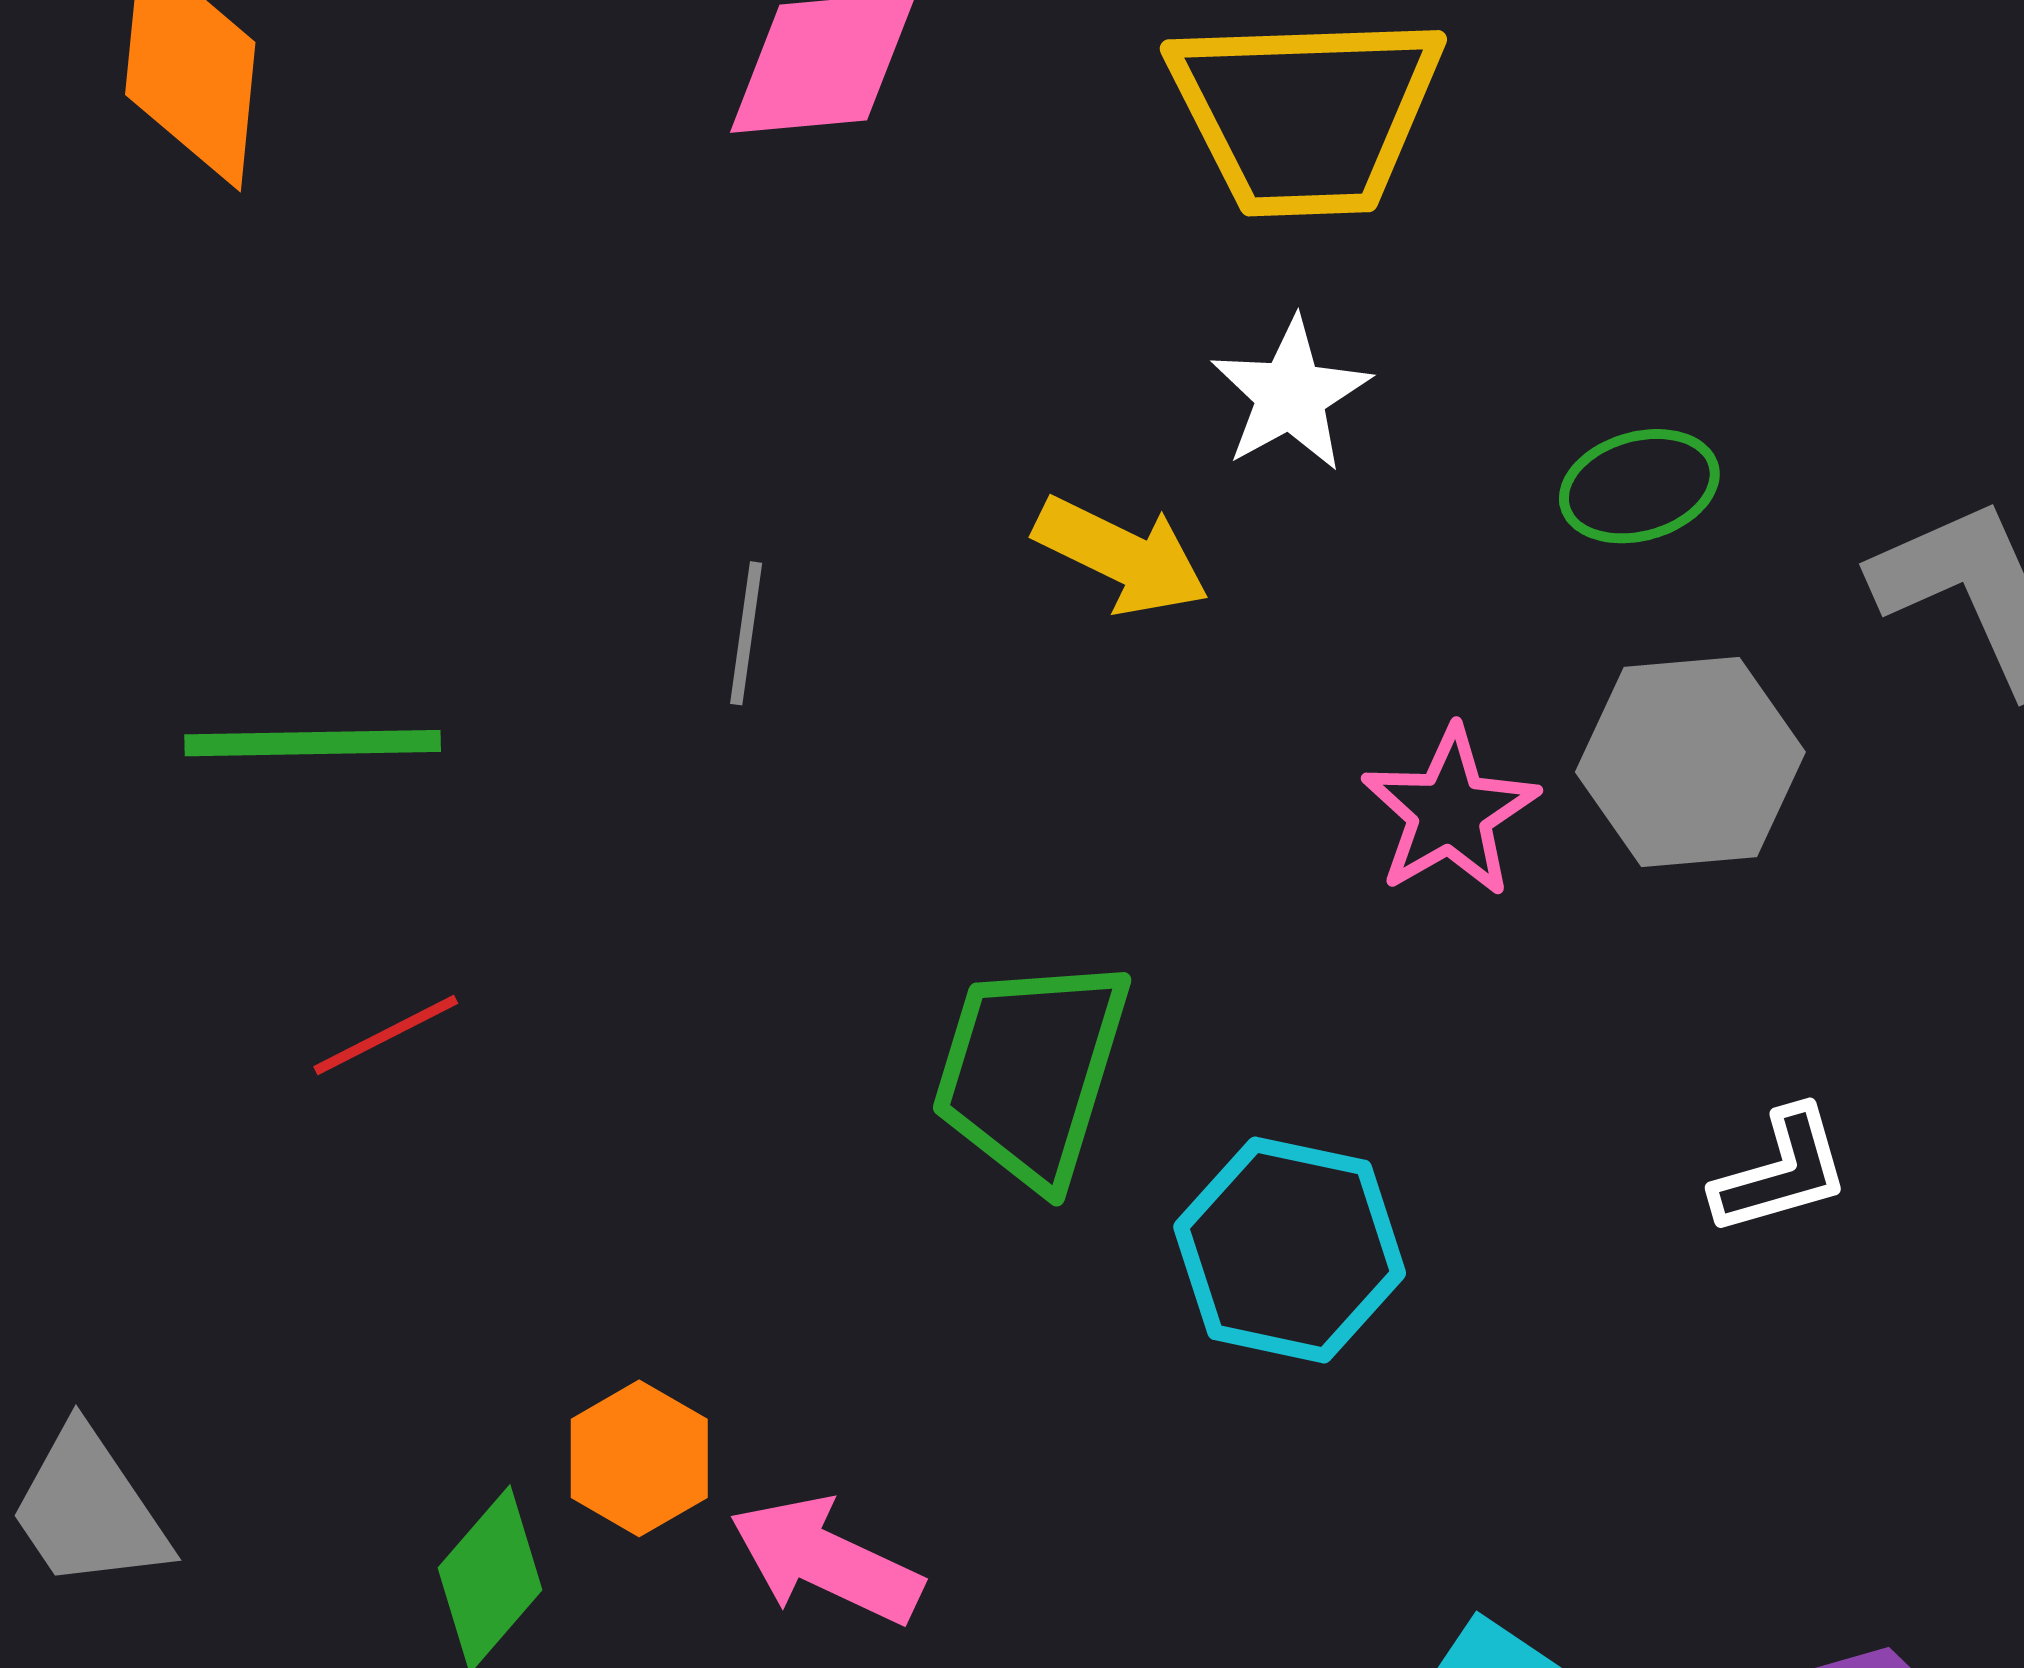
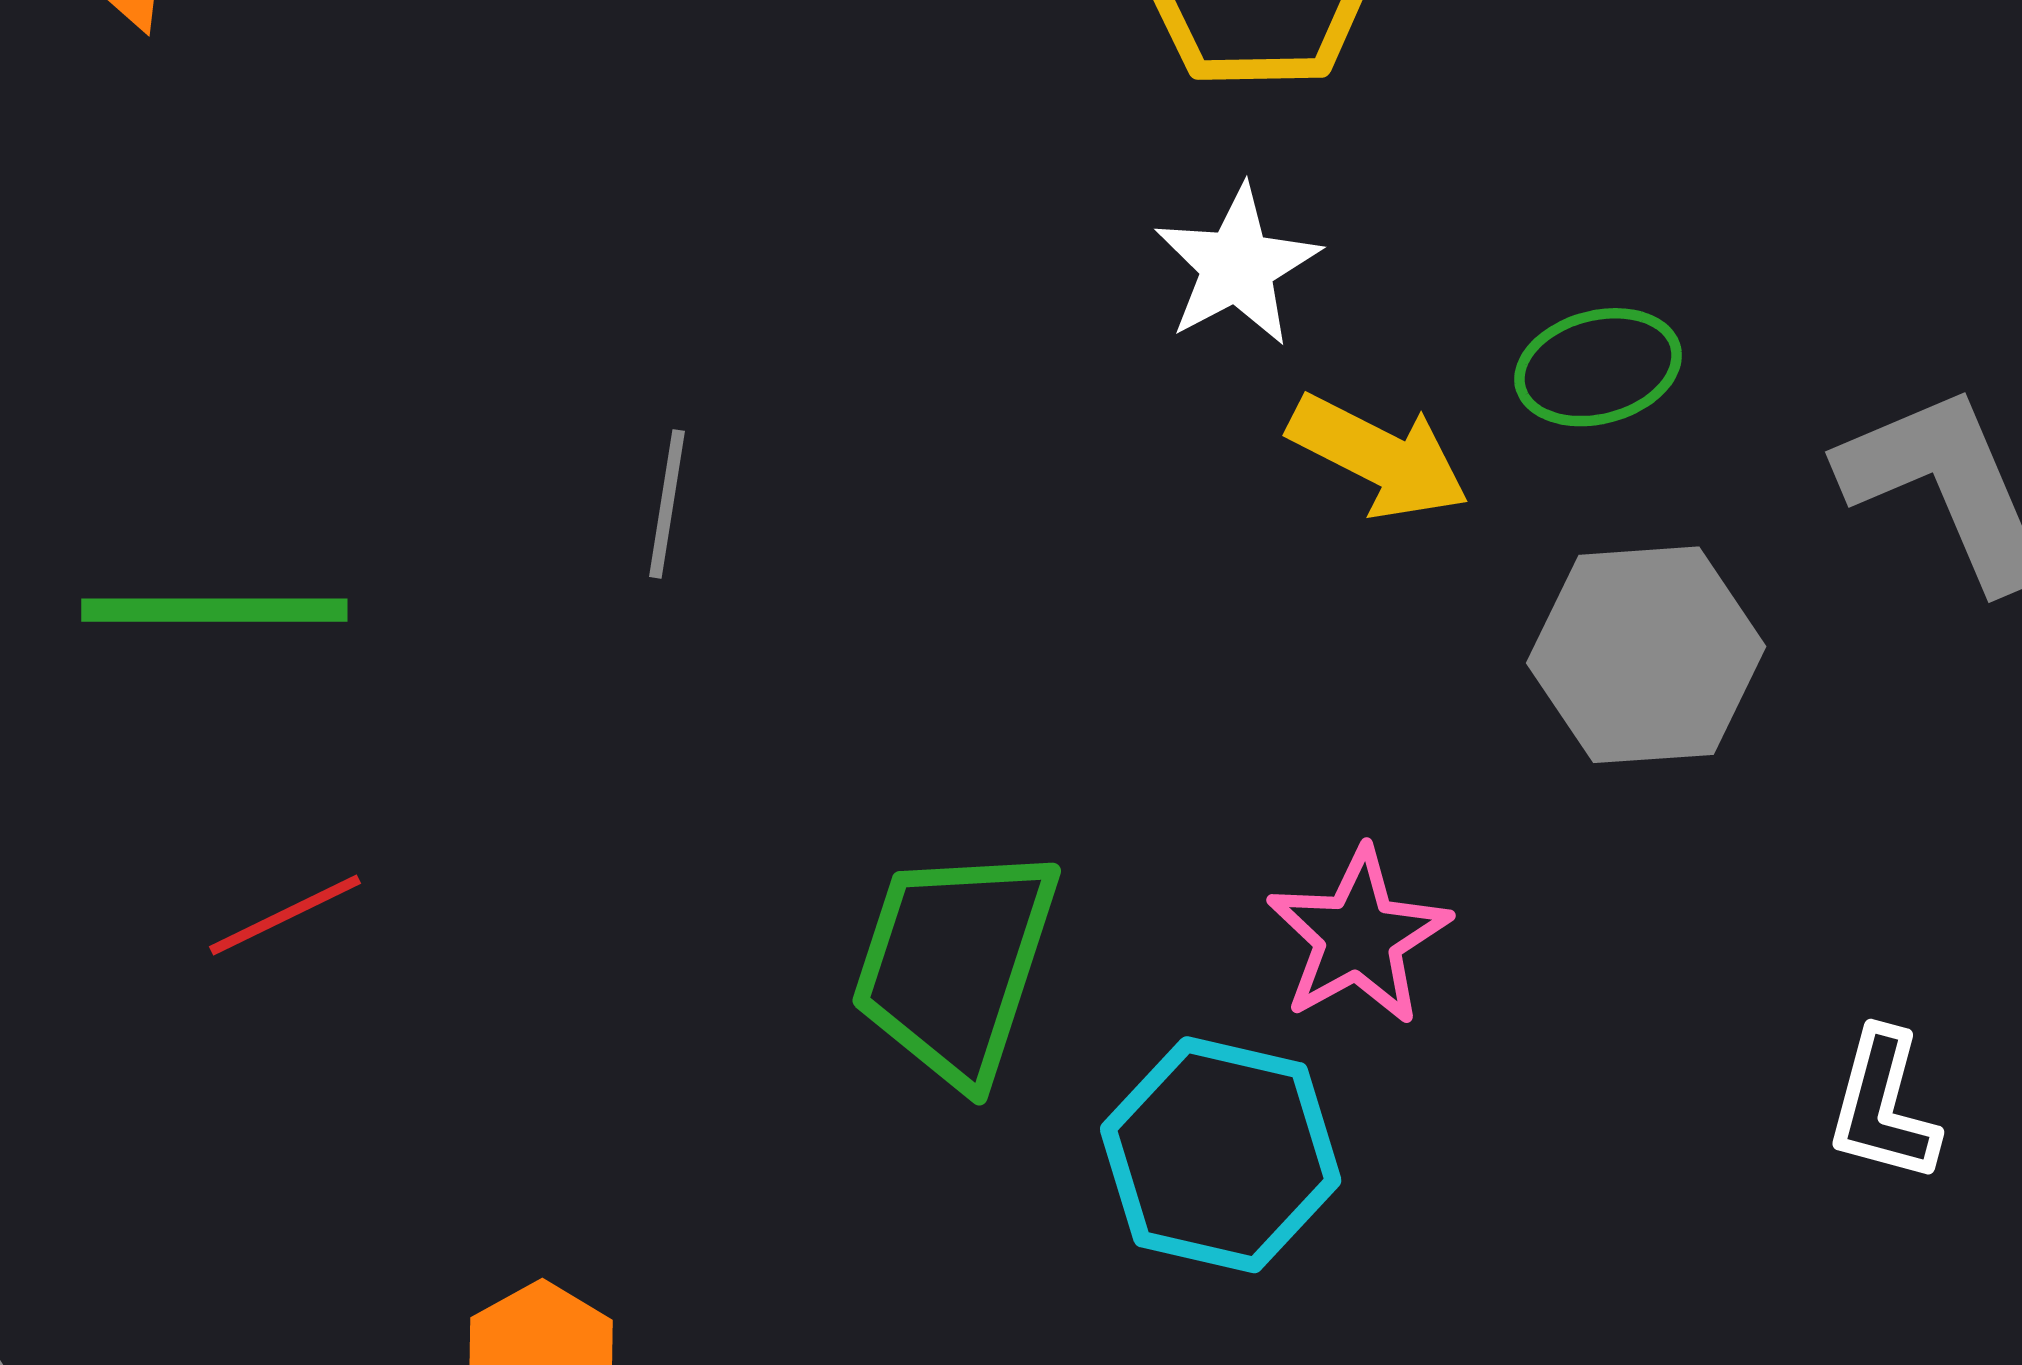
yellow arrow: (1122, 556) -> (1379, 457), moved
pink star: (1450, 812) -> (1358, 937), moved
white L-shape: (1781, 1172) -> (1883, 1106), moved, turned 120

